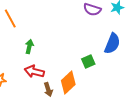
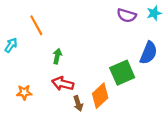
green square: (88, 62) -> (122, 73), size x1.6

